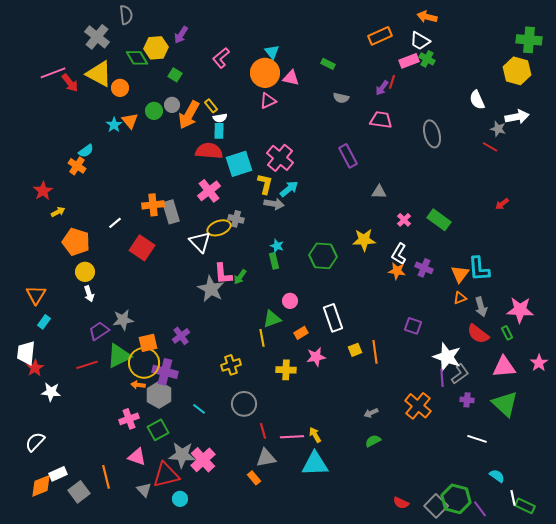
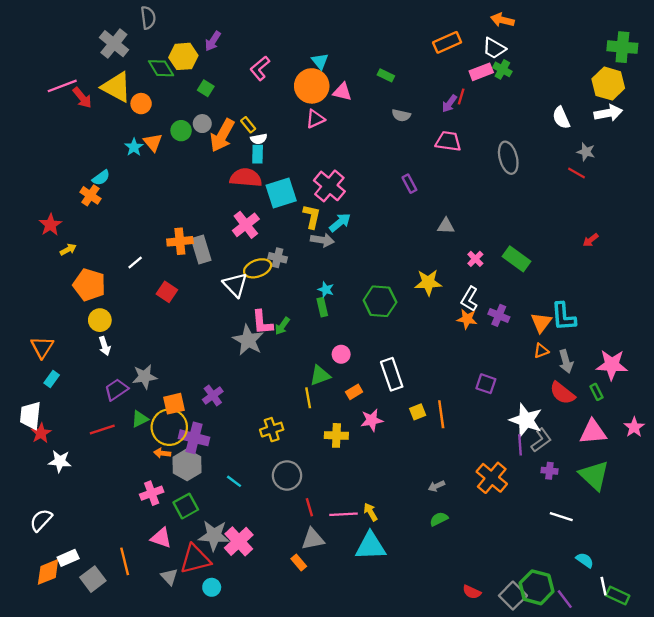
white arrow: (517, 117) -> (608, 113), moved
purple rectangle: (348, 156) -> (409, 184), size x0.7
red square: (142, 248) -> (167, 292), size x0.7
green triangle: (119, 356) -> (140, 419), size x0.6

